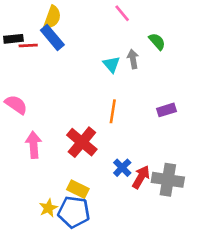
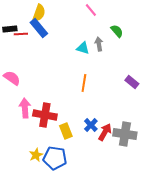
cyan triangle: (111, 64) -> (83, 48), turned -32
purple rectangle: (166, 110) -> (132, 82), moved, turned 56
red cross: (82, 142) -> (45, 115), moved, turned -30
yellow rectangle: (78, 189) -> (66, 131), moved, turned 42

